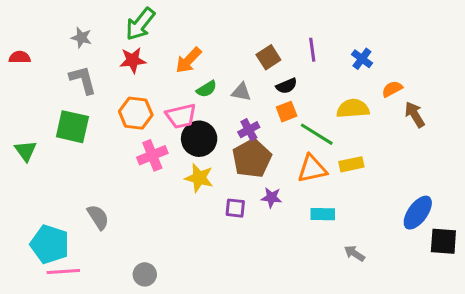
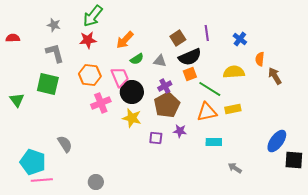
black semicircle: (287, 86) -> (190, 57), size x1.6
orange semicircle: (392, 89) -> (260, 59), turned -56
pink trapezoid: (181, 116) -> (120, 77), turned -100

